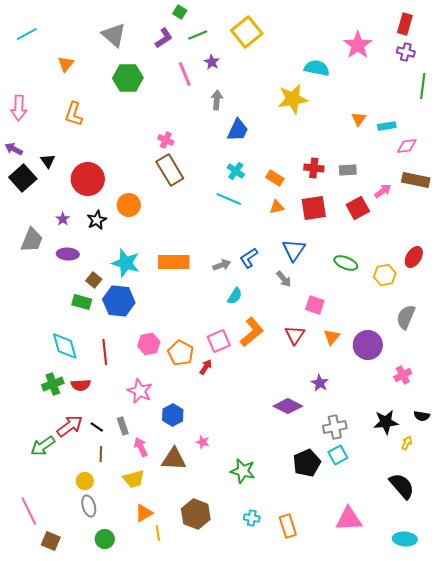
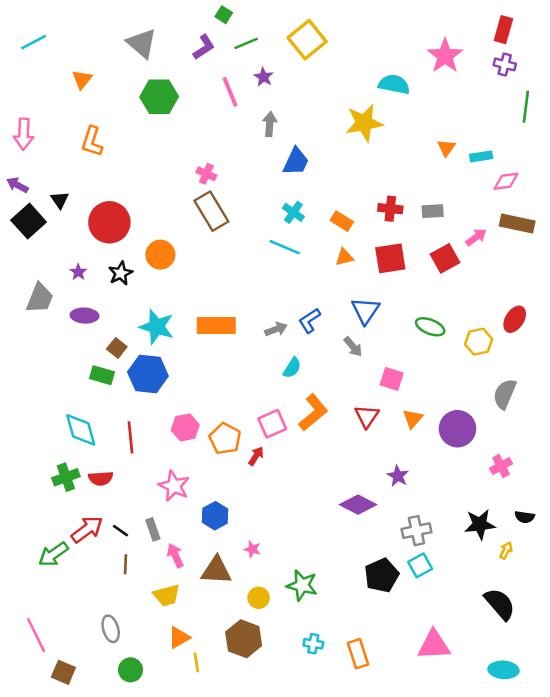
yellow circle: (85, 481) -> (259, 598), moved

